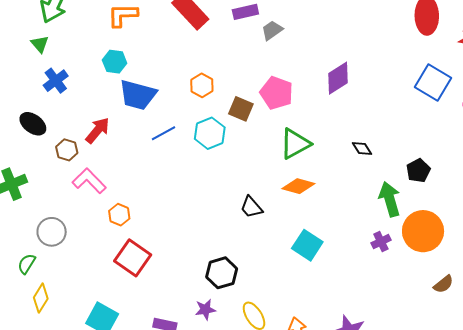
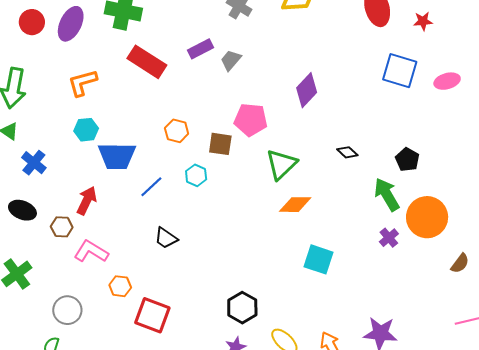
cyan hexagon: (210, 133) -> (196, 175), size x0.7
black trapezoid: (251, 207) -> (166, 238), moved
orange hexagon: (119, 215) -> (120, 286), moved

